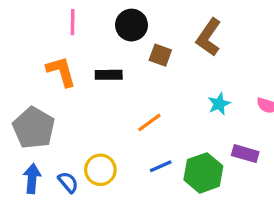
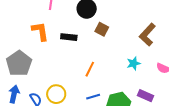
brown L-shape: (209, 37) -> (147, 35), moved
orange line: (149, 122) -> (90, 69), turned -35

